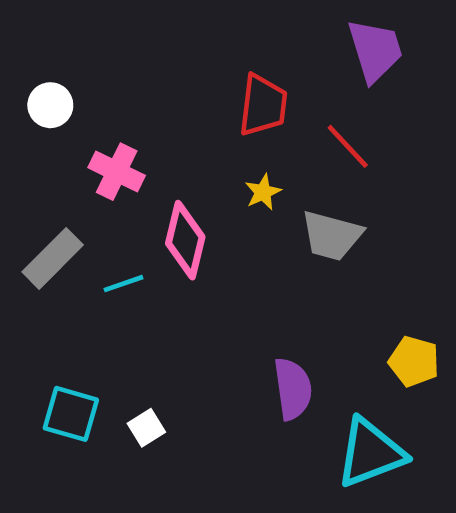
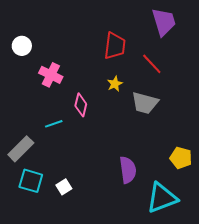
pink diamond: (185, 240) -> (81, 105), size x0.7
gray rectangle: (53, 258) -> (21, 149), moved

